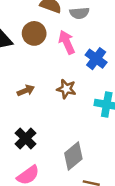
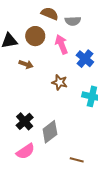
brown arrow: (26, 91) -> (26, 64), moved, turned 40
gray diamond: (73, 156) -> (50, 132), moved

